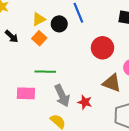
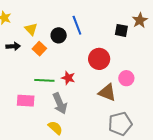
yellow triangle: (39, 19) -> (31, 29), moved, turned -48
black arrow: (12, 36) -> (13, 46), turned -48
red star: (85, 102) -> (68, 78), moved

